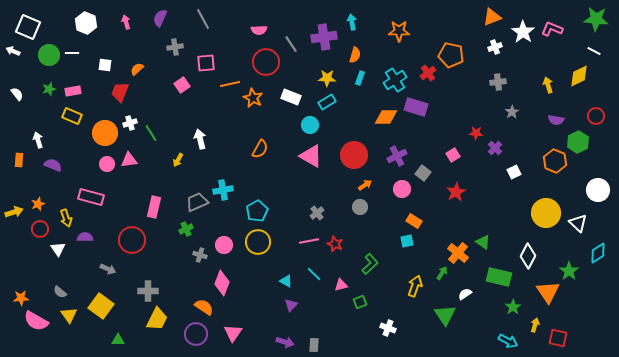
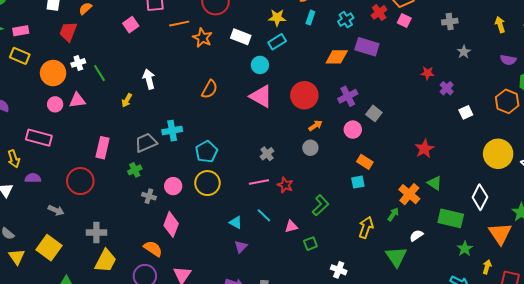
cyan cross: (395, 80) -> (346, 20), size x0.7
pink square: (453, 155) -> (404, 21), moved, turned -32
red star: (456, 192) -> (424, 149), moved

